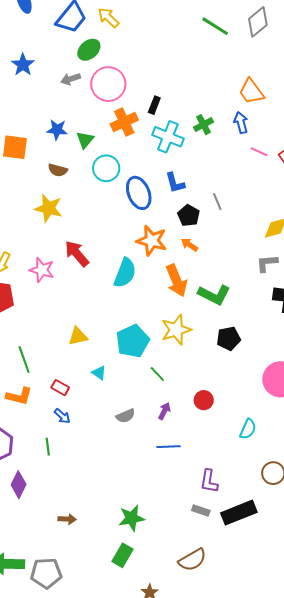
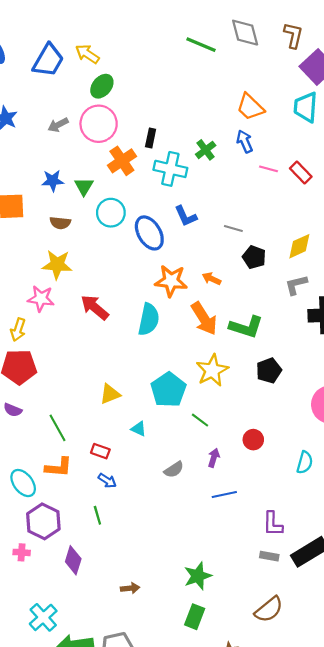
gray diamond: (258, 22) -> (245, 33), turned -56
green ellipse: (89, 50) -> (102, 86), moved
gray line: (217, 201) -> (233, 228), turned -42
black pentagon: (189, 215) -> (254, 257), moved
pink star: (42, 270) -> (41, 299), moved

